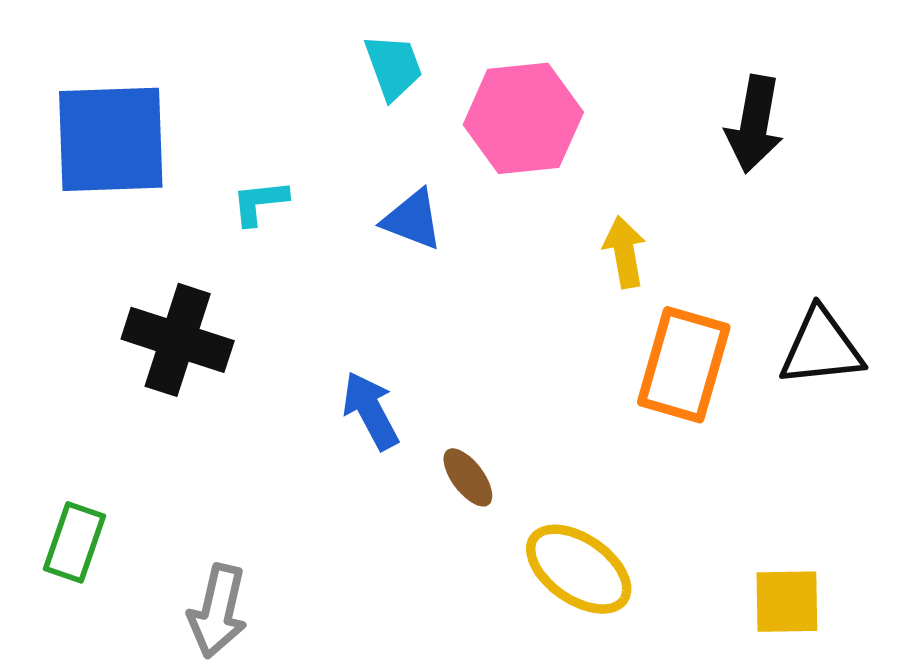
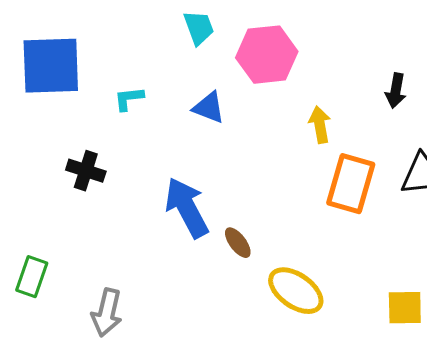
black arrow: (754, 124) -> (396, 91), moved, size x0.7
black cross: (178, 340) -> (86, 171), size x0.7
blue arrow: (370, 411) -> (187, 208), size x1.5

